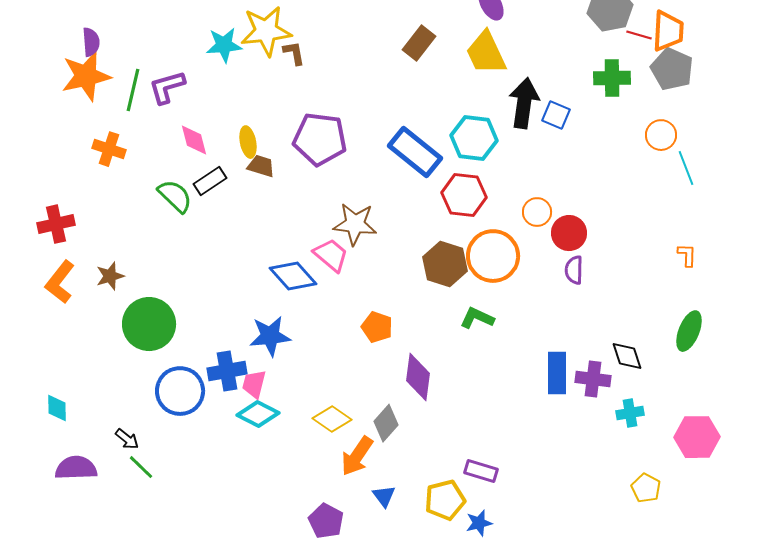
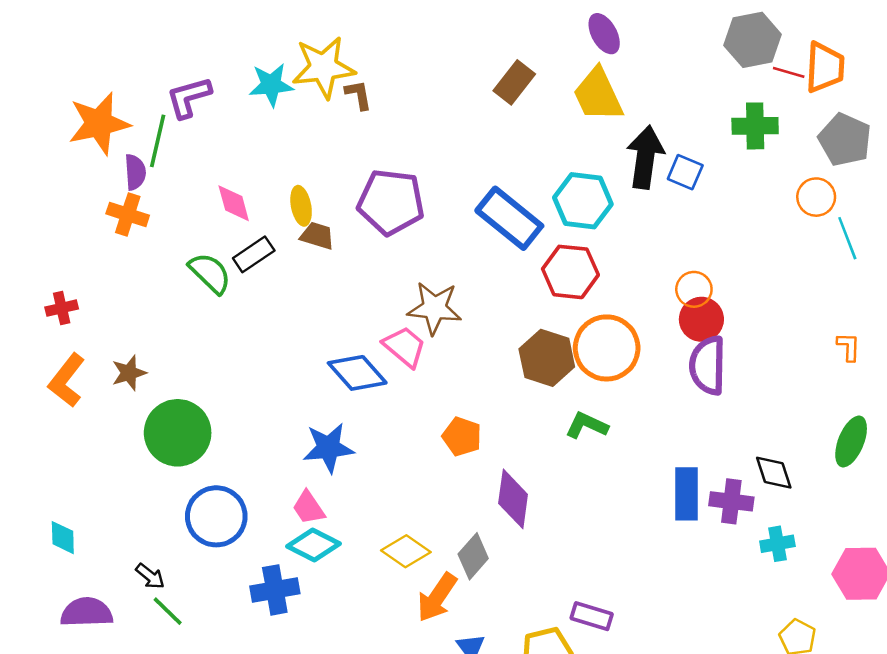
purple semicircle: (91, 42) -> (135, 172), moved
gray pentagon: (672, 69) -> (845, 140), moved
purple L-shape: (167, 87) -> (189, 97), moved
orange circle: (537, 212) -> (694, 289), moved
red cross: (56, 224) -> (62, 308), size x0.7
purple semicircle: (574, 270) -> (708, 365), size x1.6
blue cross: (227, 371) -> (275, 590), moved
pink trapezoid: (254, 384) -> (309, 508), turned -48

